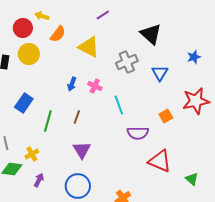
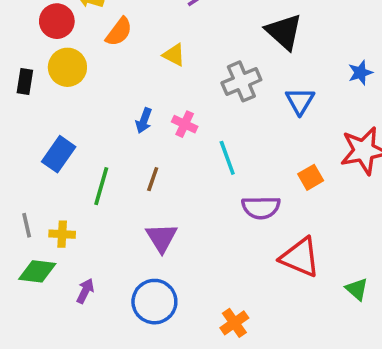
yellow triangle: (89, 47) -> (174, 55), size x0.6
yellow cross: (32, 154) -> (62, 234), moved, turned 32

